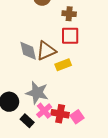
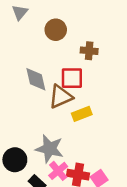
red square: (70, 36) -> (72, 78), moved
gray diamond: (28, 51) -> (36, 79), moved

